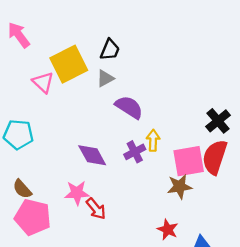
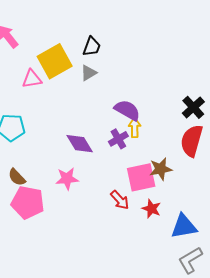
pink triangle: (43, 82) -> (32, 79), turned -50
purple semicircle: (129, 107) -> (127, 110), moved
pink square: (189, 161) -> (141, 177), moved
red arrow: (96, 209) -> (120, 200), moved

